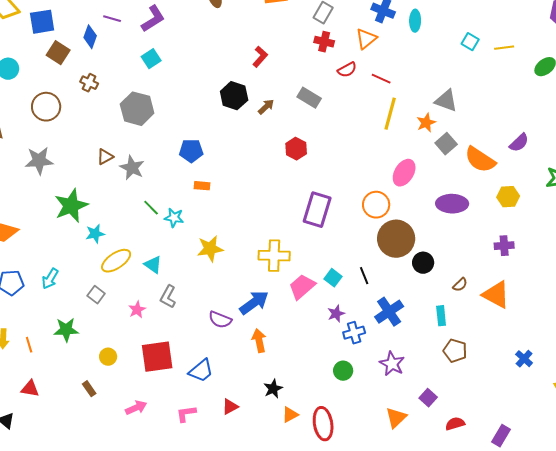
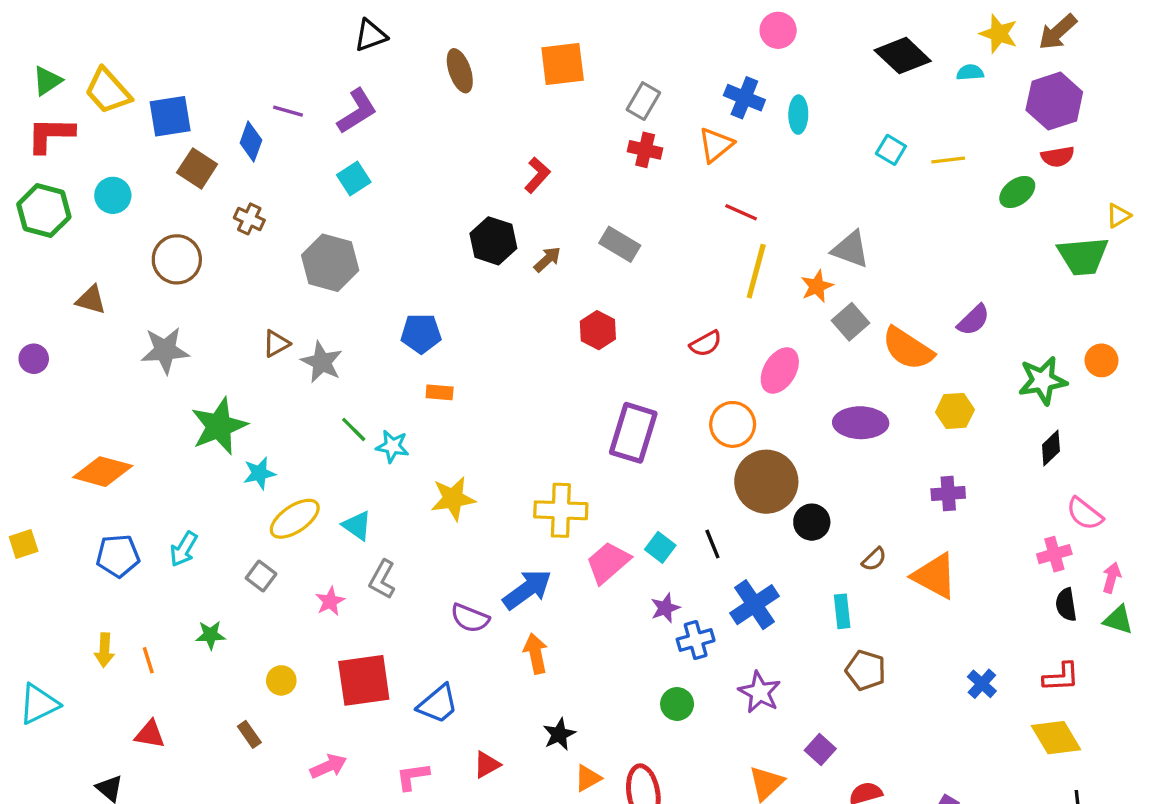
red semicircle: (347, 70) -> (706, 344), moved
green star: (66, 330) -> (211, 635), size x0.7

